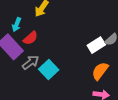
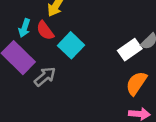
red semicircle: (31, 38) -> (45, 30), moved, turned 98
cyan square: (49, 69) -> (71, 45), moved

